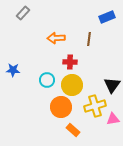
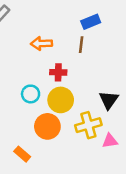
blue rectangle: (107, 17) -> (91, 22), moved
orange rectangle: (73, 130) -> (22, 154), moved

